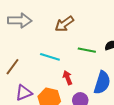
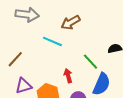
green line: (87, 50) -> (90, 62), moved, turned 30
cyan line: (50, 57) -> (52, 41), moved

